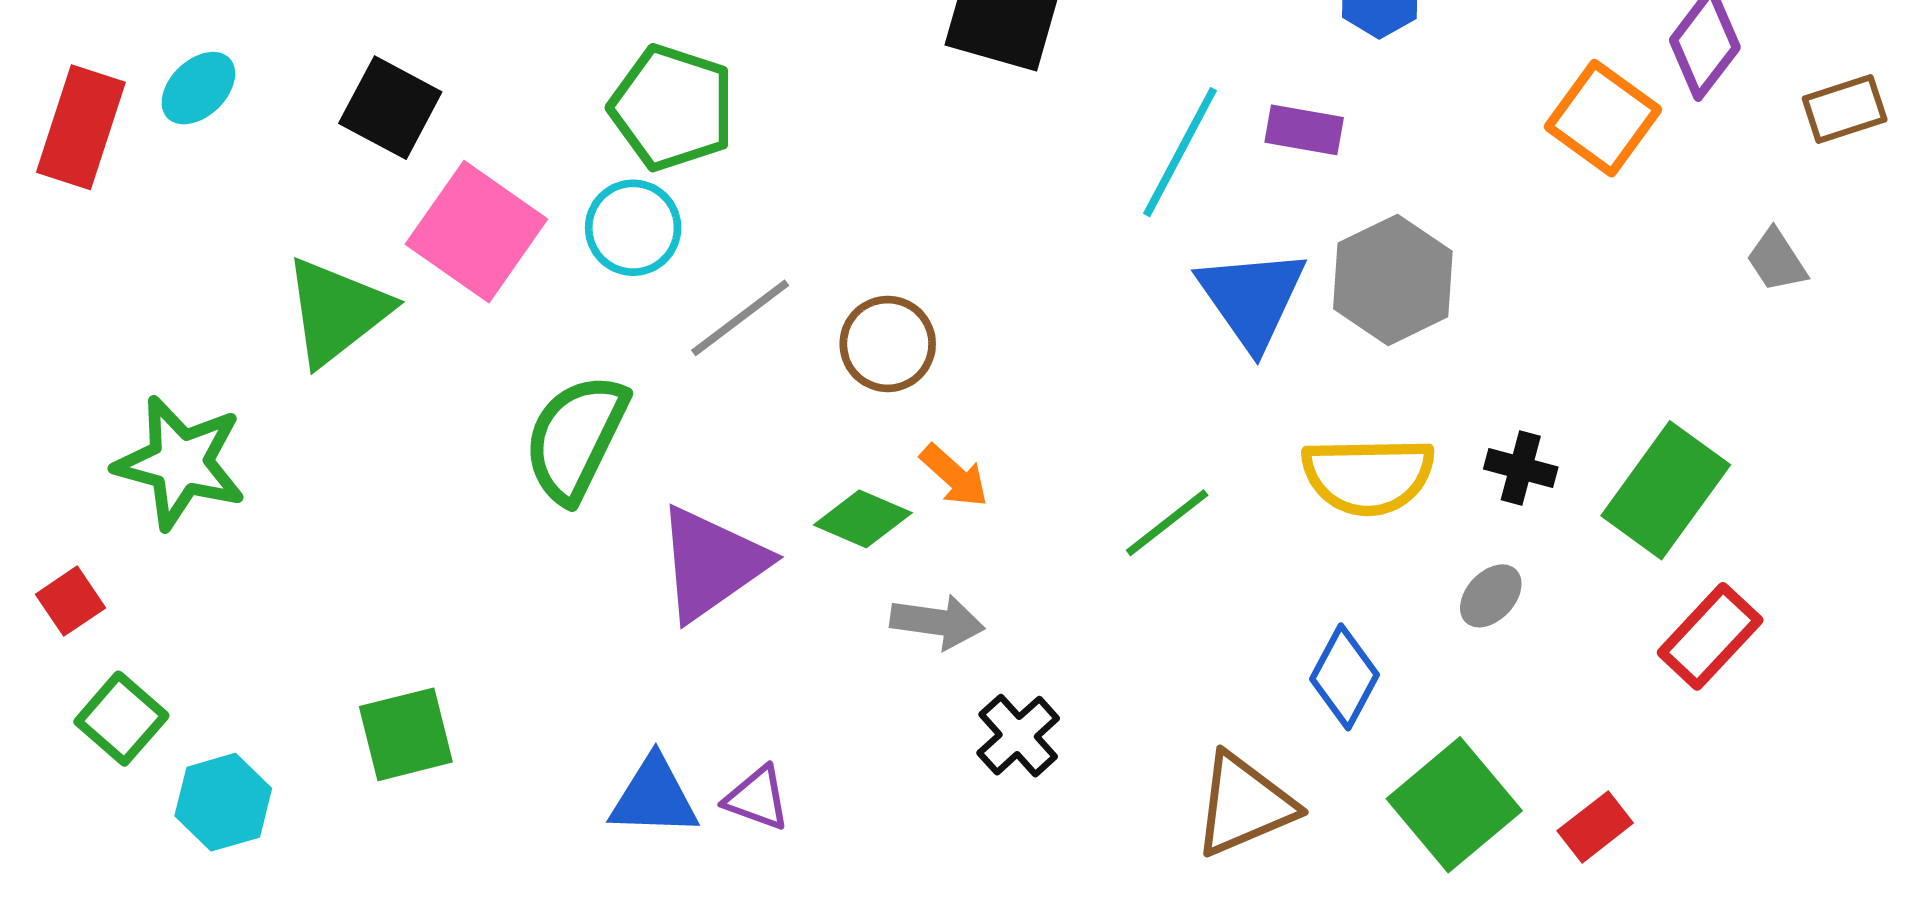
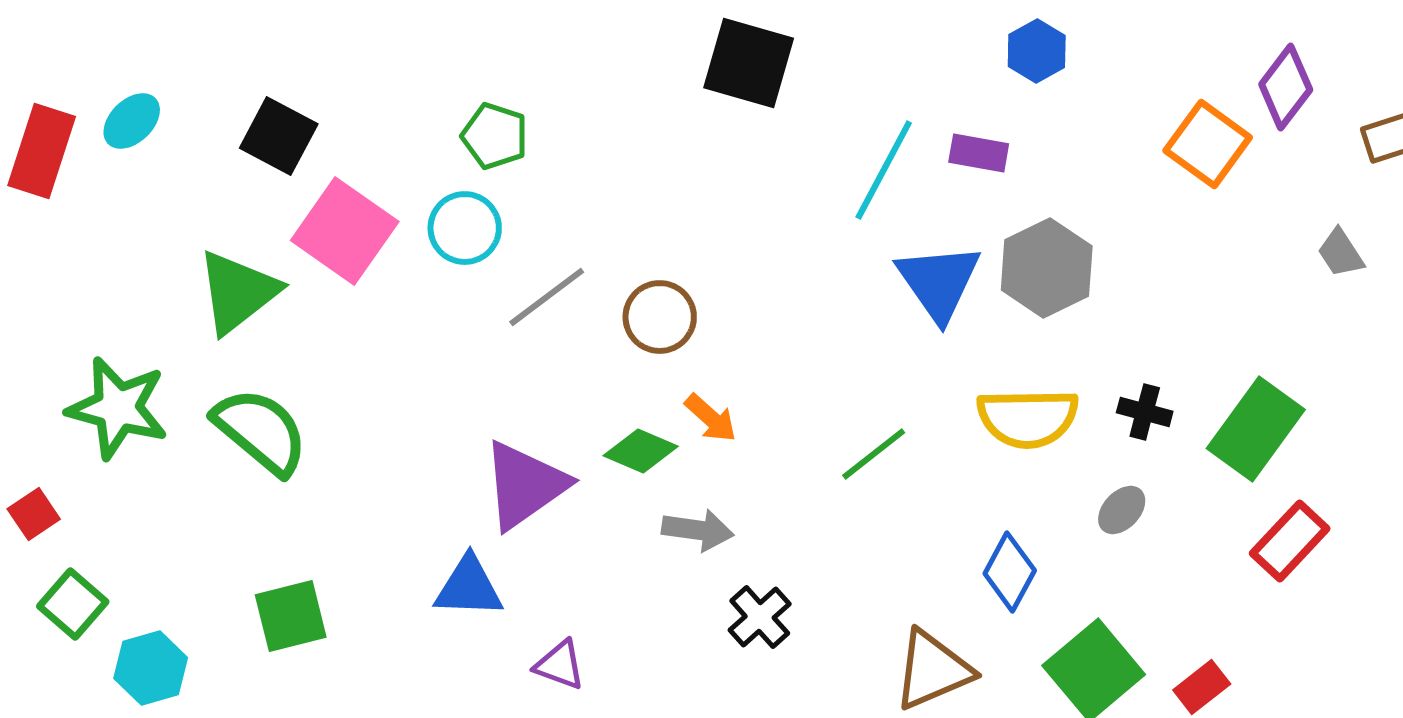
green pentagon: (672, 108) -> (495, 136), size x0.7
green semicircle: (576, 438) -> (261, 431), moved, turned 104
blue triangle: (654, 797) -> (469, 587), moved

